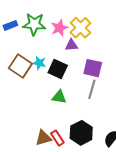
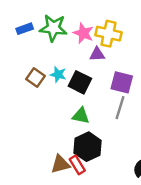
pink star: (59, 28) -> (83, 33), turned -30
yellow cross: (80, 28) -> (109, 34), turned -35
brown square: (20, 66) -> (35, 77), size x0.7
black hexagon: (81, 133) -> (88, 147), moved

